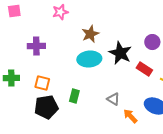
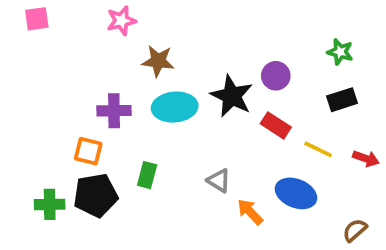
brown star: (90, 34) -> (158, 61), moved, turned 30
purple circle: (152, 42) -> (276, 76), moved
purple cross: (36, 46) -> (114, 111), moved
green cross: (11, 78) -> (50, 204), moved

